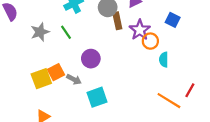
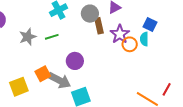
green line: (66, 32) -> (52, 37), turned -72
cyan semicircle: (164, 60) -> (144, 39), moved
yellow square: (41, 79) -> (19, 87), moved
gray arrow: (74, 79) -> (59, 80), size x1.6

